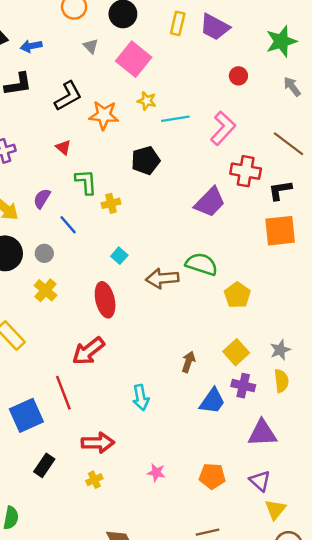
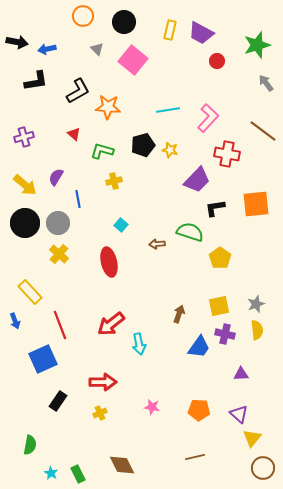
red circle: (238, 76) -> (217, 61), moved
yellow star: (147, 101) -> (170, 150), moved
green L-shape: (86, 182) -> (102, 151), moved, turned -70
black L-shape: (280, 190) -> (215, 208), moved
blue line: (68, 225) -> (78, 199), turned 30
gray circle: (44, 253) -> (58, 223), size x1.5
brown arrow: (162, 278) -> (157, 244), size x0.6
red arrow: (88, 351) -> (111, 324), moved
yellow square: (236, 352) -> (219, 306), turned 30
red line: (63, 393) -> (60, 325), moved
purple triangle: (262, 433) -> (241, 374), size x0.6

